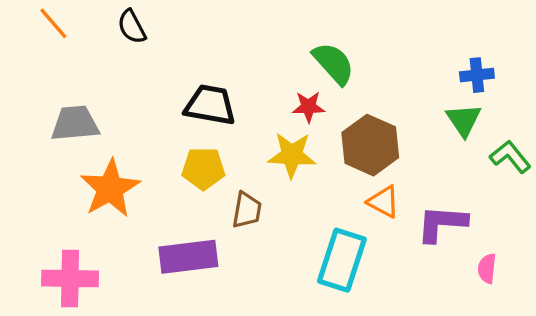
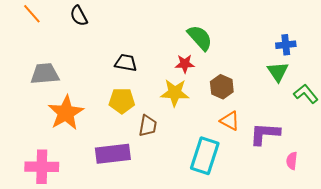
black trapezoid: (210, 105) -> (126, 63), size x0.7
brown hexagon: (370, 145) -> (222, 87), size x0.7

